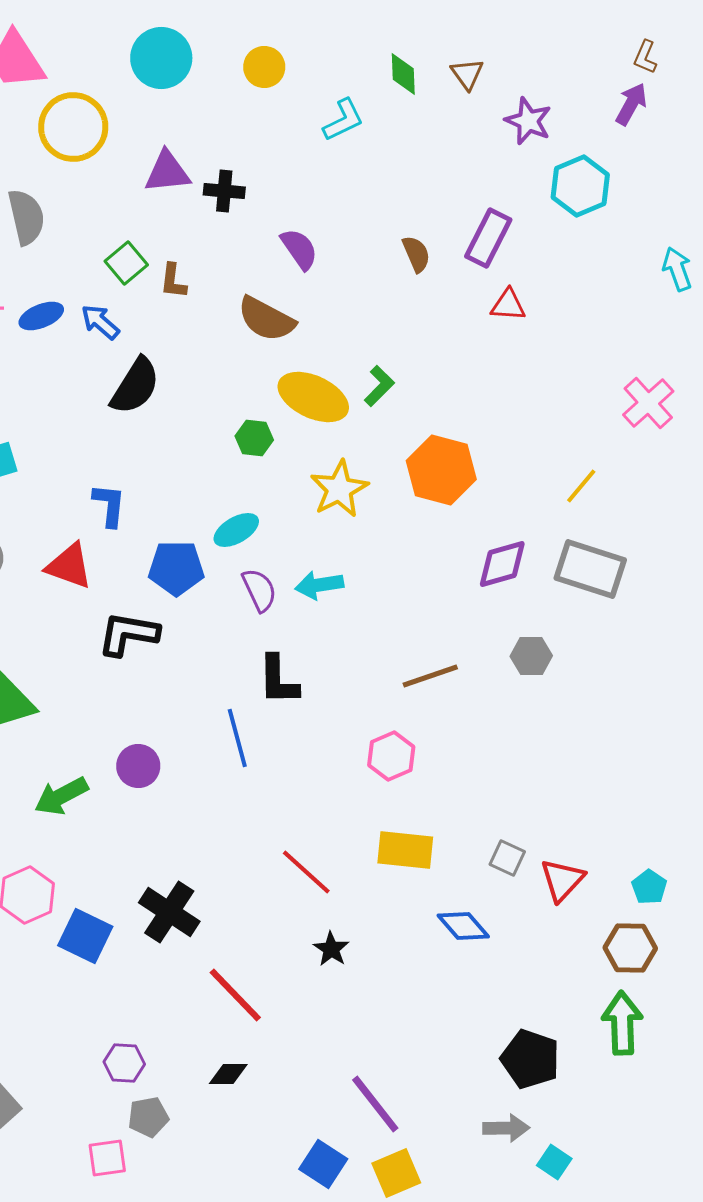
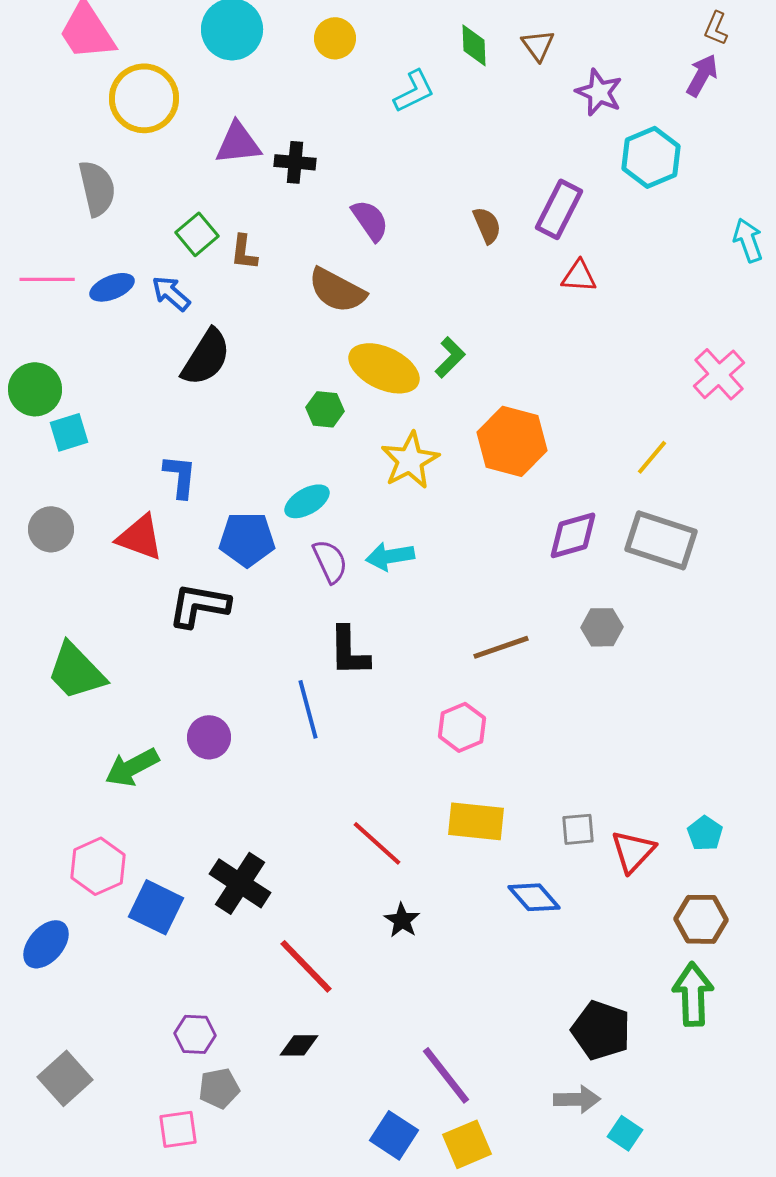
gray square: (507, 858) -> (578, 829), turned -30
cyan pentagon: (649, 887) -> (705, 833), moved

